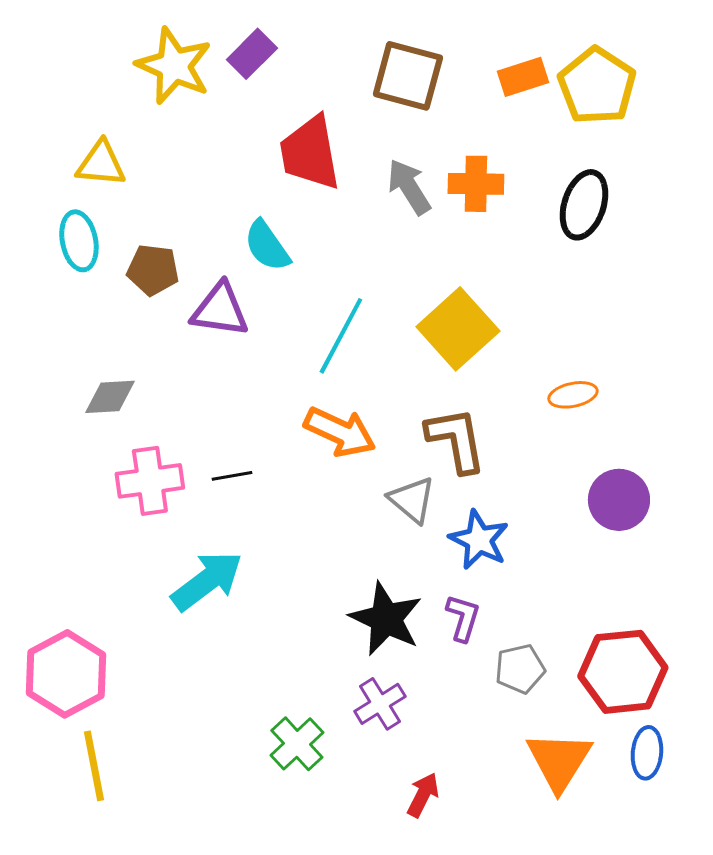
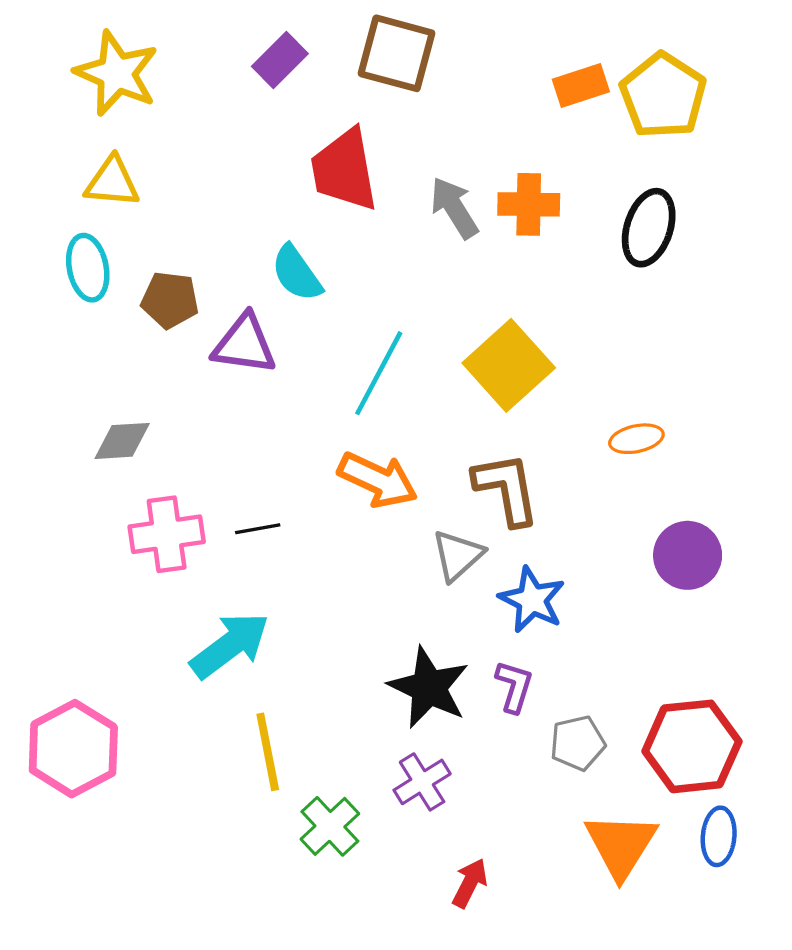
yellow star: (174, 66) -> (117, 73), moved
brown square: (408, 76) -> (397, 53), moved
gray triangle: (412, 500) -> (458, 555), turned 38
yellow line: (94, 766) -> (268, 752), moved

